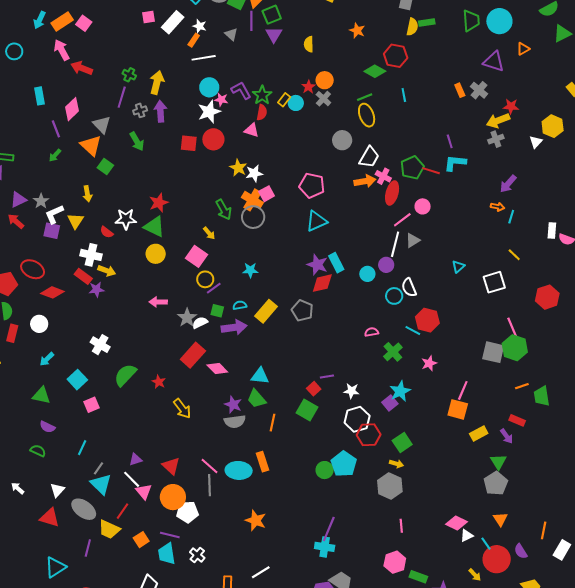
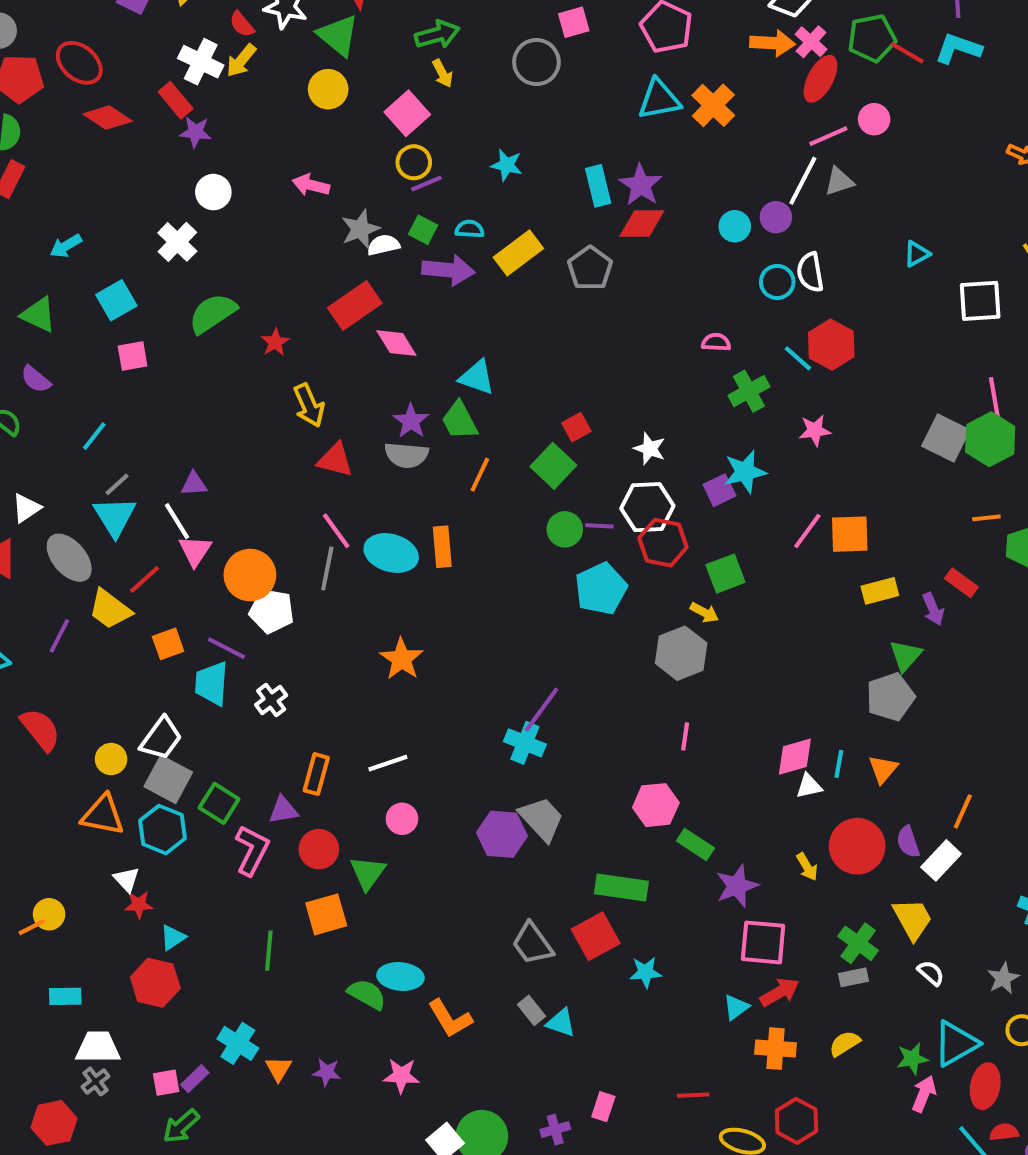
orange cross: (252, 200) -> (713, 105), moved
green arrow: (224, 210) -> (437, 35), moved, turned -90
cyan rectangle: (336, 263) -> (598, 186), moved
yellow arrow: (107, 271) -> (241, 61), moved, turned 96
white circle: (39, 324) -> (213, 192), moved
purple line: (327, 376) -> (599, 526), moved
pink line: (463, 390) -> (807, 531), moved
orange square: (458, 409) -> (850, 534), turned -30
red triangle: (171, 466) -> (335, 460), moved, turned -42
green circle: (325, 470) -> (565, 529), moved
pink diamond: (456, 523) -> (795, 757), turned -55
cyan line: (486, 544) -> (839, 764), moved, turned 32
white rectangle: (562, 550) -> (941, 860), moved

